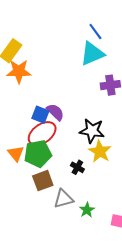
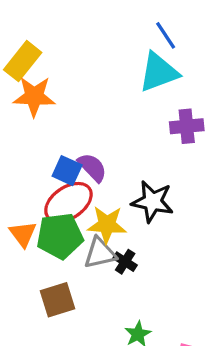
yellow star: (100, 151) -> (107, 225), moved, turned -30
brown square: (43, 181) -> (58, 300), moved
gray triangle: (64, 199) -> (100, 253), moved

